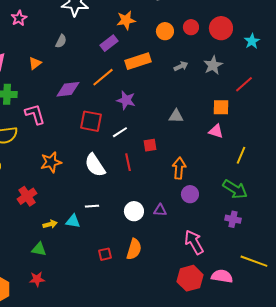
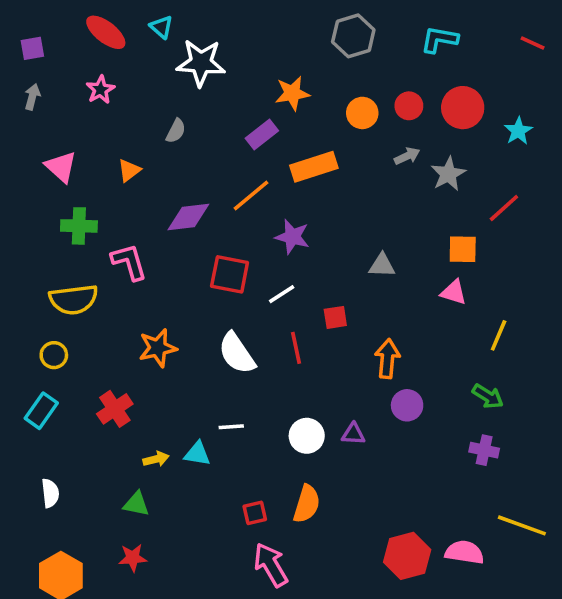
gray arrow: (181, 66) -> (407, 156), moved
green arrow: (235, 189) -> (488, 396), size x0.7
pink arrow: (194, 242) -> (271, 565), moved

